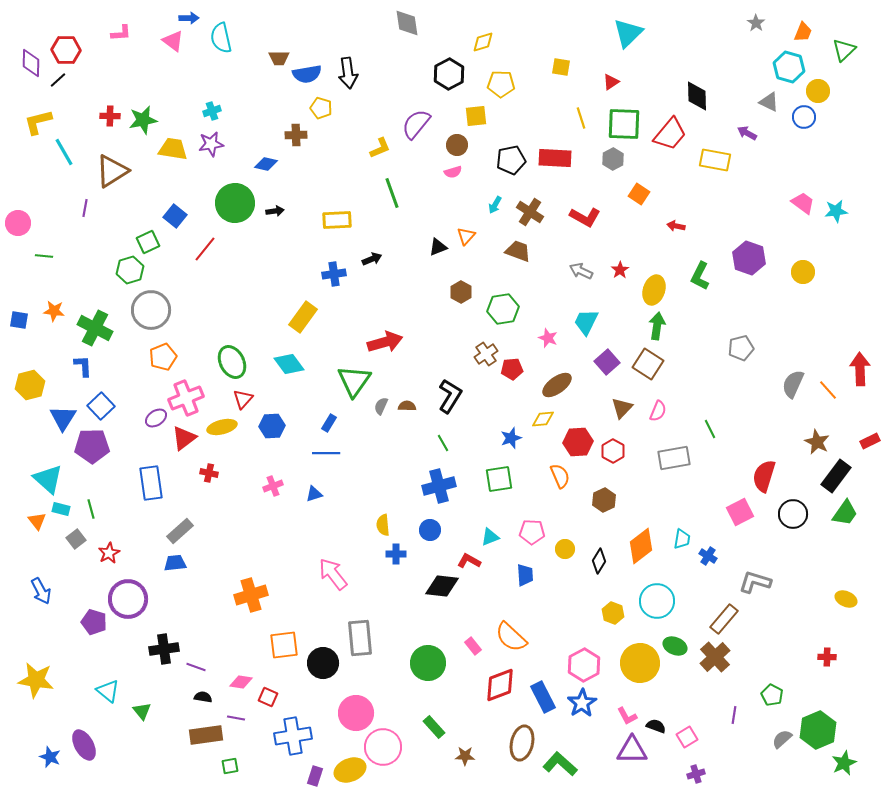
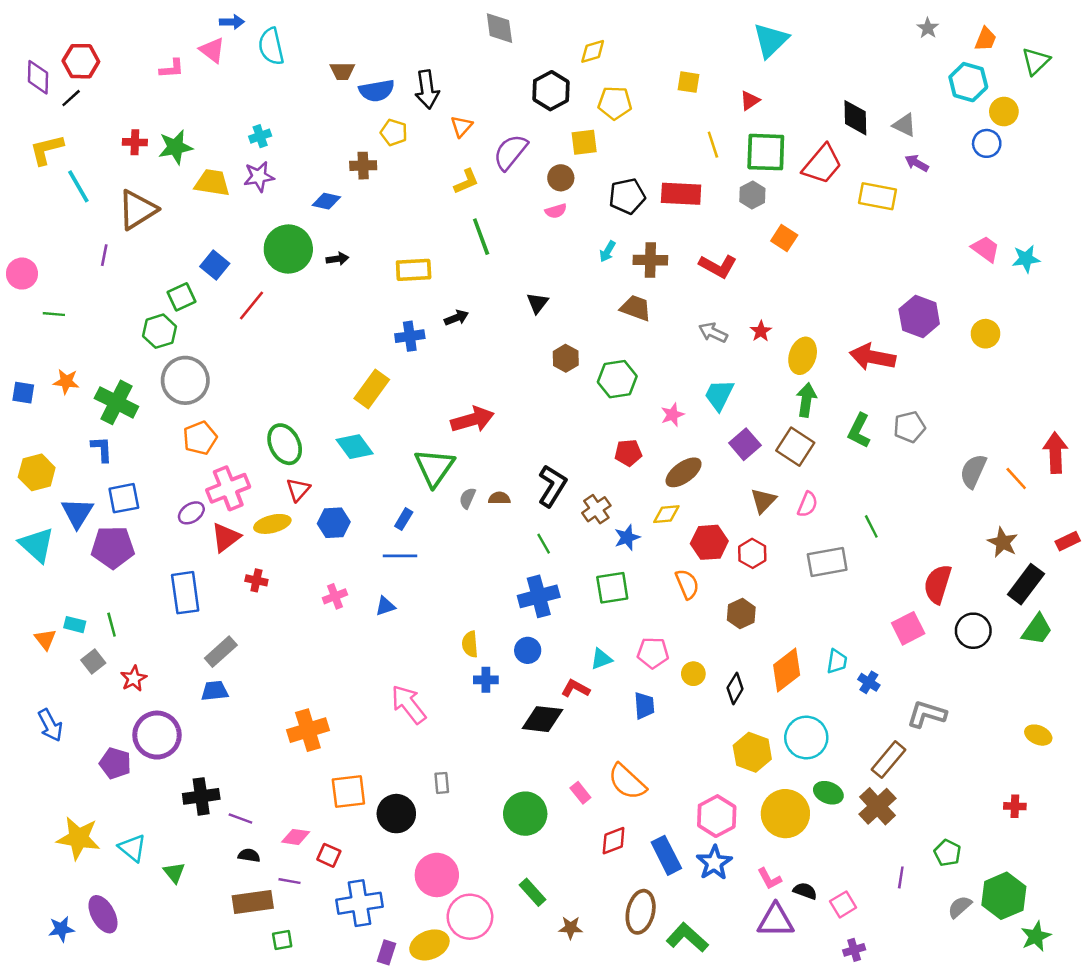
pink L-shape: (121, 33) -> (172, 69), moved
gray triangle: (769, 102) -> (904, 125), moved
brown cross: (530, 212) -> (650, 260), turned -32
red arrow: (676, 226) -> (873, 357), moved, size x2.0
orange triangle: (466, 236) -> (461, 126), moved
black triangle: (438, 247) -> (537, 303), turned -30
green L-shape: (700, 276) -> (859, 431), moved
pink star: (548, 338) -> (672, 415), turned 30
brown cross: (486, 354) -> (596, 509), moved
blue square: (101, 406) -> (124, 498), turned 32
cyan triangle: (48, 479) -> (37, 545), moved
yellow hexagon: (613, 613) -> (752, 752), size x1.4
gray rectangle: (360, 638) -> (442, 783), size x0.5
yellow star: (36, 680) -> (78, 838), moved
red diamond: (500, 685) -> (614, 841), size x0.7
blue star: (50, 757) -> (61, 929), turned -30

